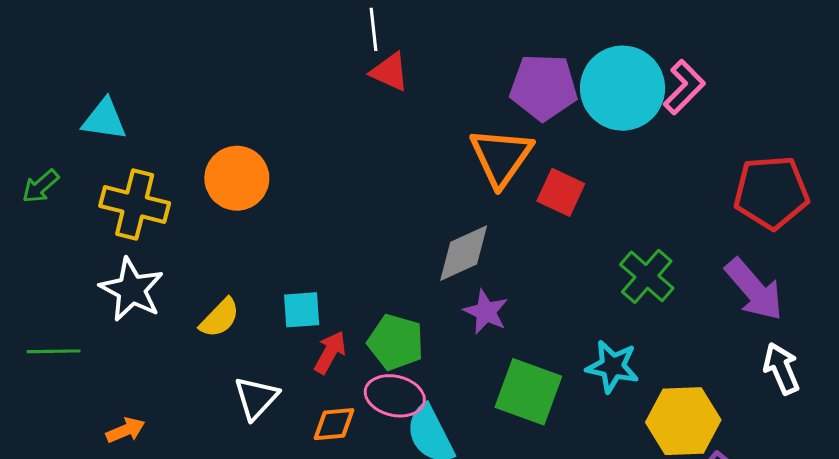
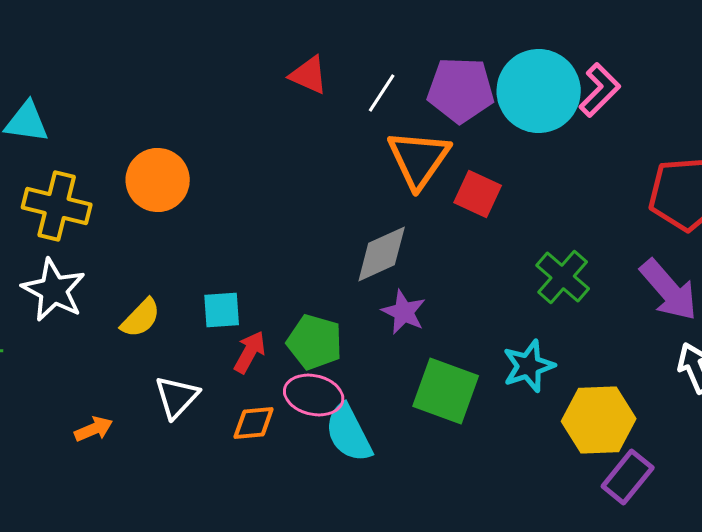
white line: (374, 29) -> (382, 93), moved, turned 39
cyan star: (612, 366) -> (529, 366), turned -30
orange arrow: (126, 430) -> (94, 429), moved

